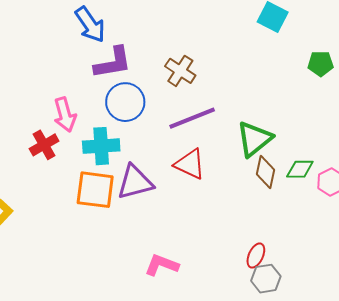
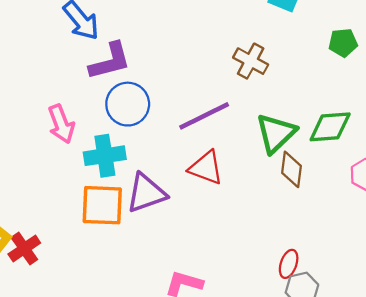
brown cross: (180, 71) -> (251, 61), moved
red cross: (44, 145) -> (24, 249), moved
green diamond: (300, 169) -> (330, 127), moved, size x1.4

